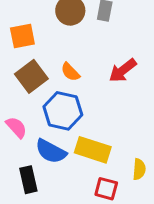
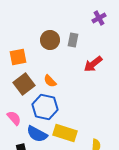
red arrow: (123, 70) -> (93, 64), moved

